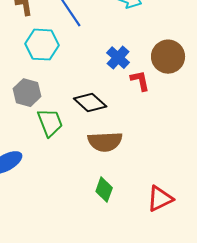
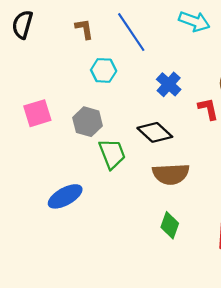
cyan hexagon: (42, 45) -> (104, 70), size x0.7
blue cross: (118, 58) -> (169, 84), moved

